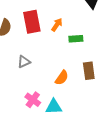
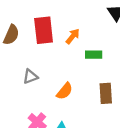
orange semicircle: (62, 78) -> (65, 91), moved

